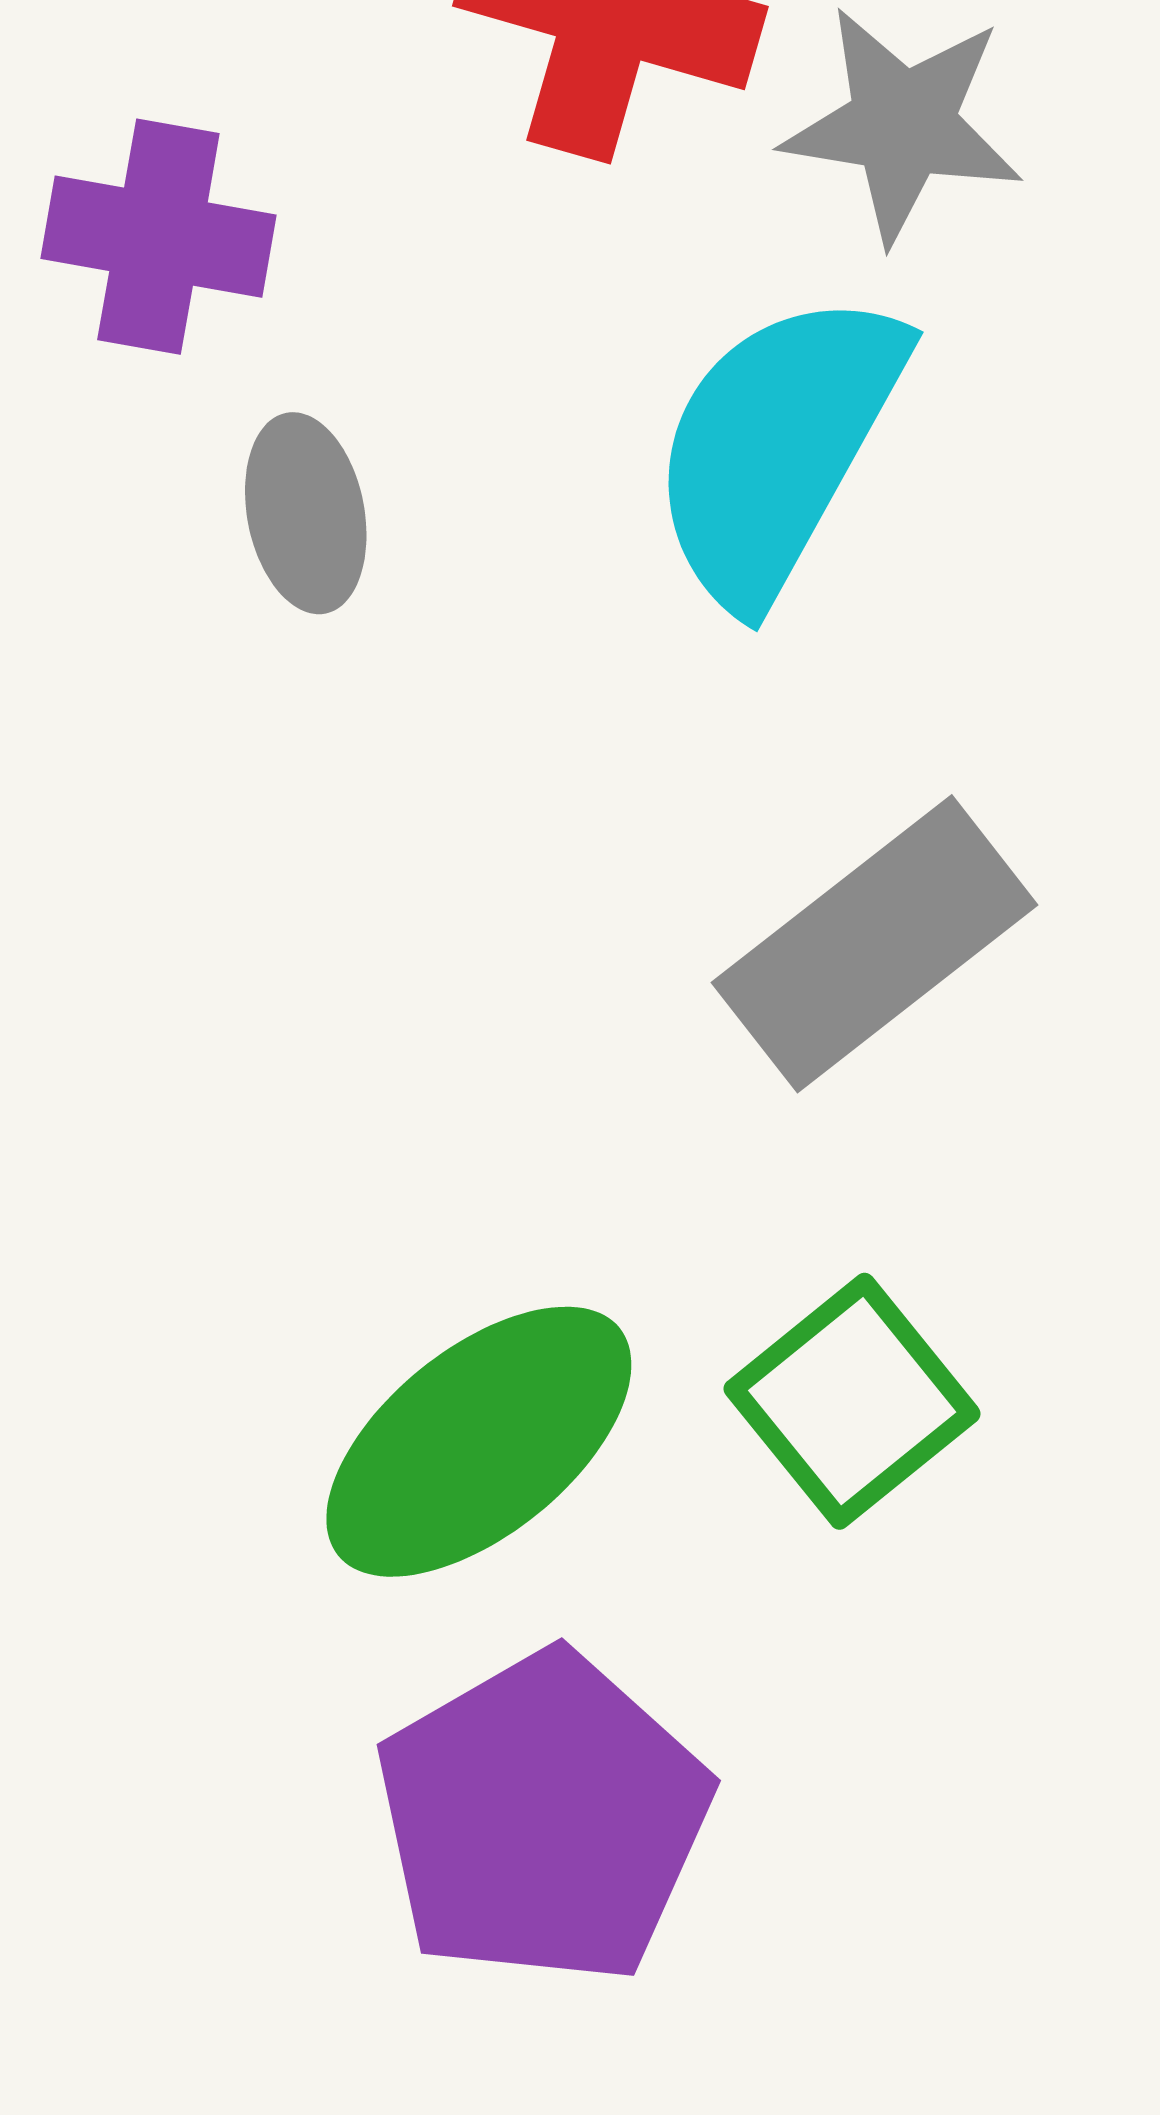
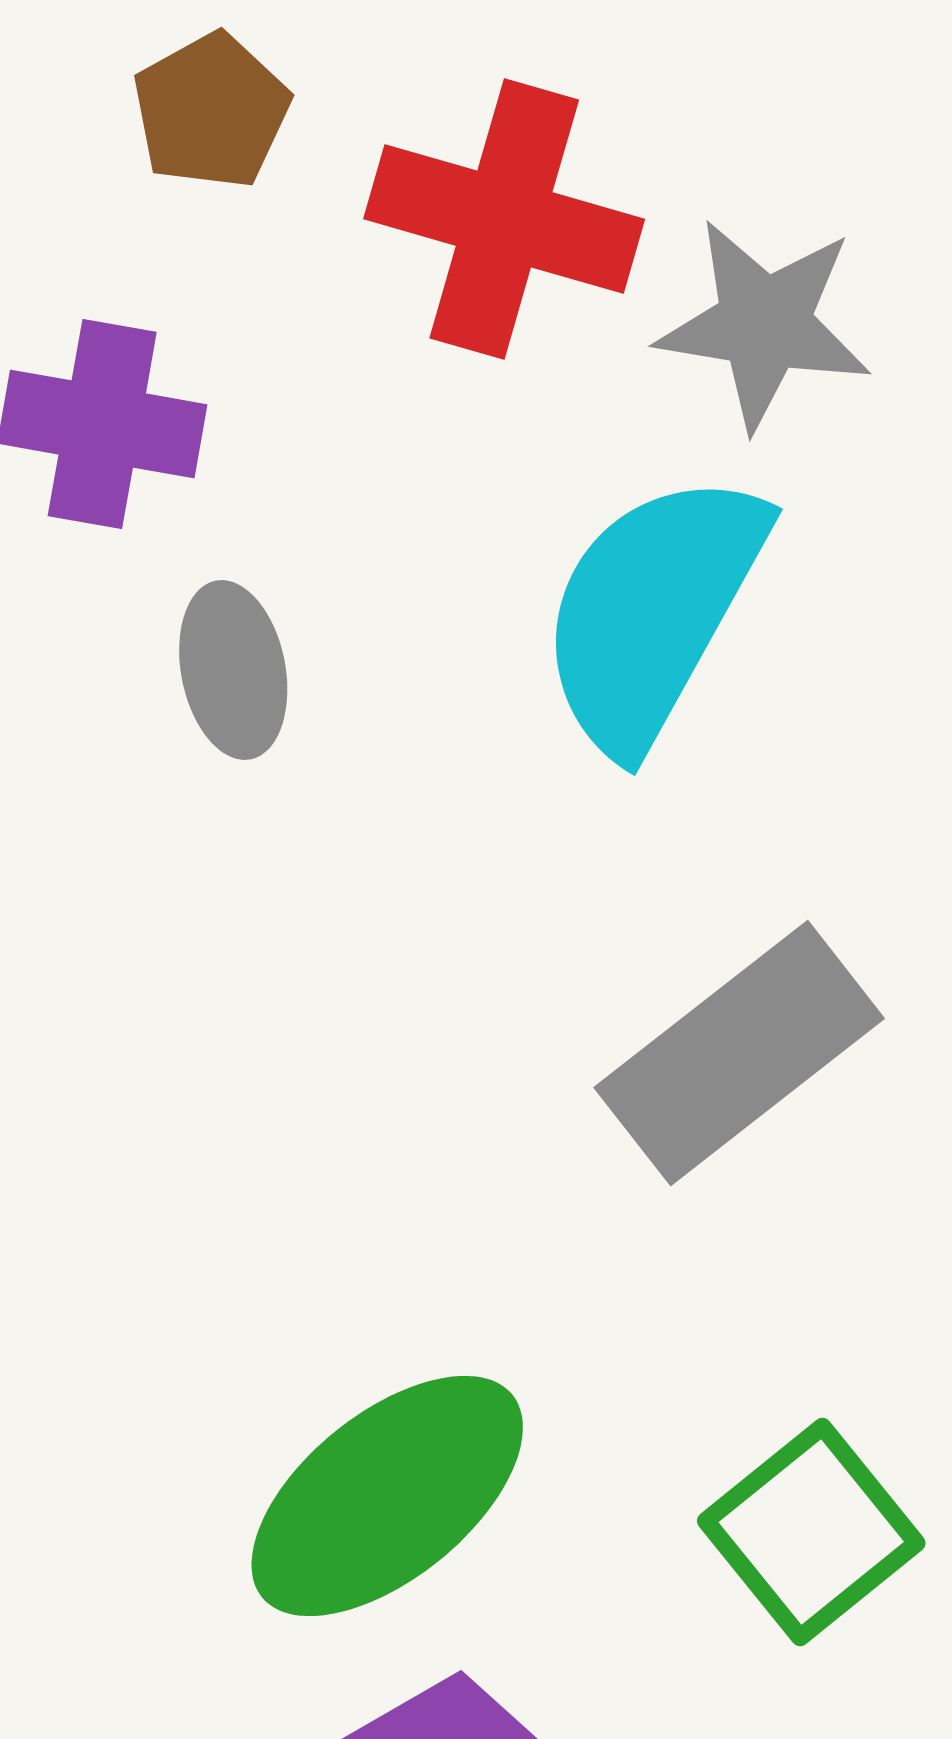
green square: (852, 1401) -> (811, 1532), moved

